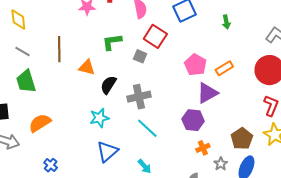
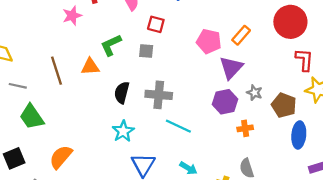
red square: (155, 36) -> (156, 24), size x0.7
orange triangle: (87, 67) -> (90, 67), moved
gray cross: (139, 97) -> (159, 95), turned 35
orange cross: (203, 148) -> (245, 128), turned 32
gray star: (221, 164) -> (254, 93), moved

